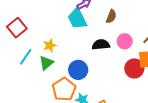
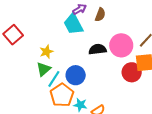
brown semicircle: (111, 16) -> (100, 15), moved
pink circle: (125, 41) -> (121, 45), size x1.5
cyan line: (26, 57) -> (54, 79), moved

